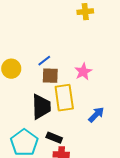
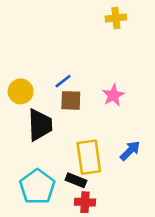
yellow rectangle: (64, 98) -> (89, 157), moved
black trapezoid: (41, 107) -> (40, 125), moved

